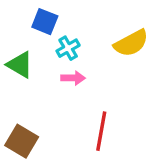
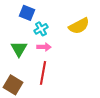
green triangle: (20, 65) -> (19, 49), moved, turned 30
red line: (101, 131) -> (43, 73), moved

